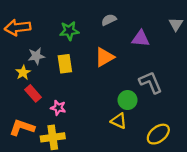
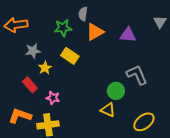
gray semicircle: (109, 20) -> (83, 14), moved, turned -56
orange triangle: (104, 57) -> (95, 32), moved
yellow rectangle: (65, 64) -> (70, 56), moved, turned -48
yellow star: (23, 73) -> (45, 68), moved

